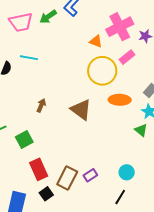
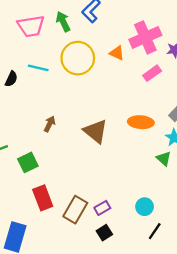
green arrow: (48, 17) -> (63, 21), turned 96
yellow circle: (102, 71) -> (78, 58), moved
black square: (46, 194) -> (104, 233), moved
black line: (120, 197) -> (155, 231), moved

